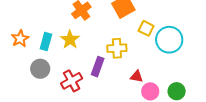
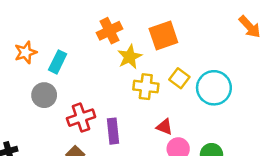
yellow square: (146, 28) -> (179, 78), moved
yellow star: (70, 40) -> (130, 57), moved
purple rectangle: (98, 67) -> (113, 131), moved, turned -36

